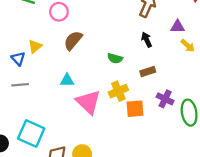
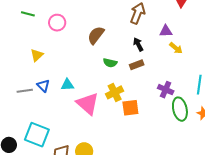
brown semicircle: (73, 40) -> (96, 35), moved
blue triangle: (18, 59) -> (43, 86), moved
brown rectangle: (148, 71) -> (137, 65), moved
purple cross: (165, 99) -> (166, 90), moved

